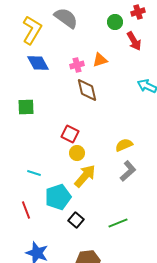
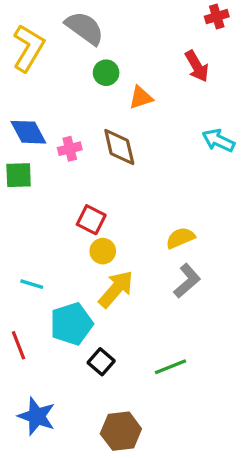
red cross: (138, 12) -> (217, 17), moved
green circle: (115, 22) -> (106, 73), moved
blue diamond: (38, 63) -> (28, 132), moved
pink cross: (77, 65) -> (70, 149), moved

